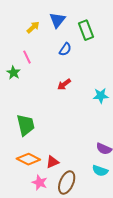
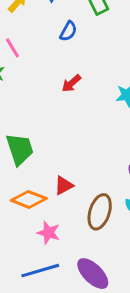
red triangle: (52, 162) -> (64, 185), moved
brown ellipse: (67, 182) -> (100, 212), moved

